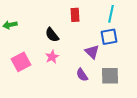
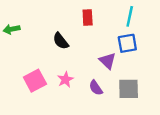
pink star: (52, 57) -> (65, 80), moved
pink square: (21, 62) -> (35, 81), moved

